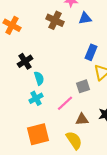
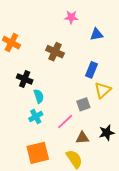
blue triangle: (85, 18) -> (97, 34), moved
brown cross: (55, 20) -> (55, 52), moved
black cross: (25, 61) -> (25, 79), turned -35

